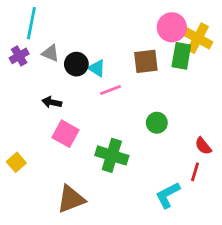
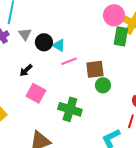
gray triangle: (50, 53) -> (25, 34), turned 32
brown square: (146, 61) -> (95, 69), moved
black arrow: (52, 102) -> (26, 70), turned -56

